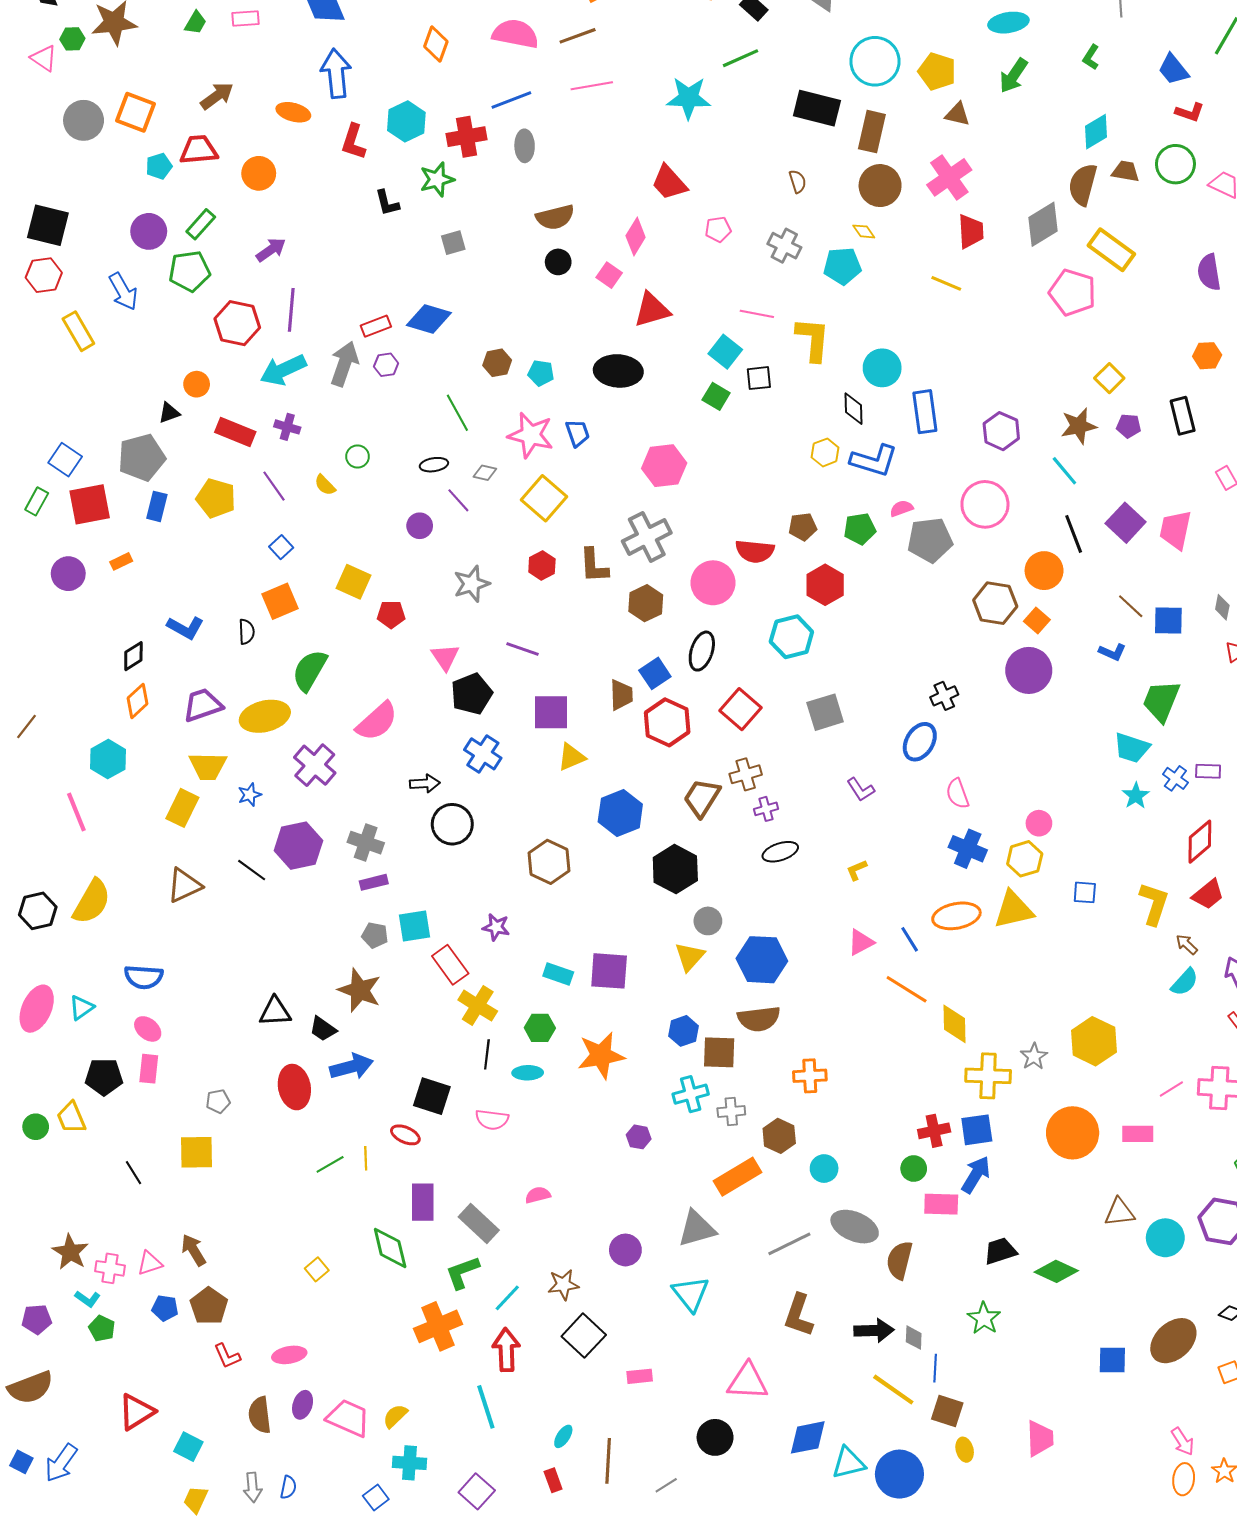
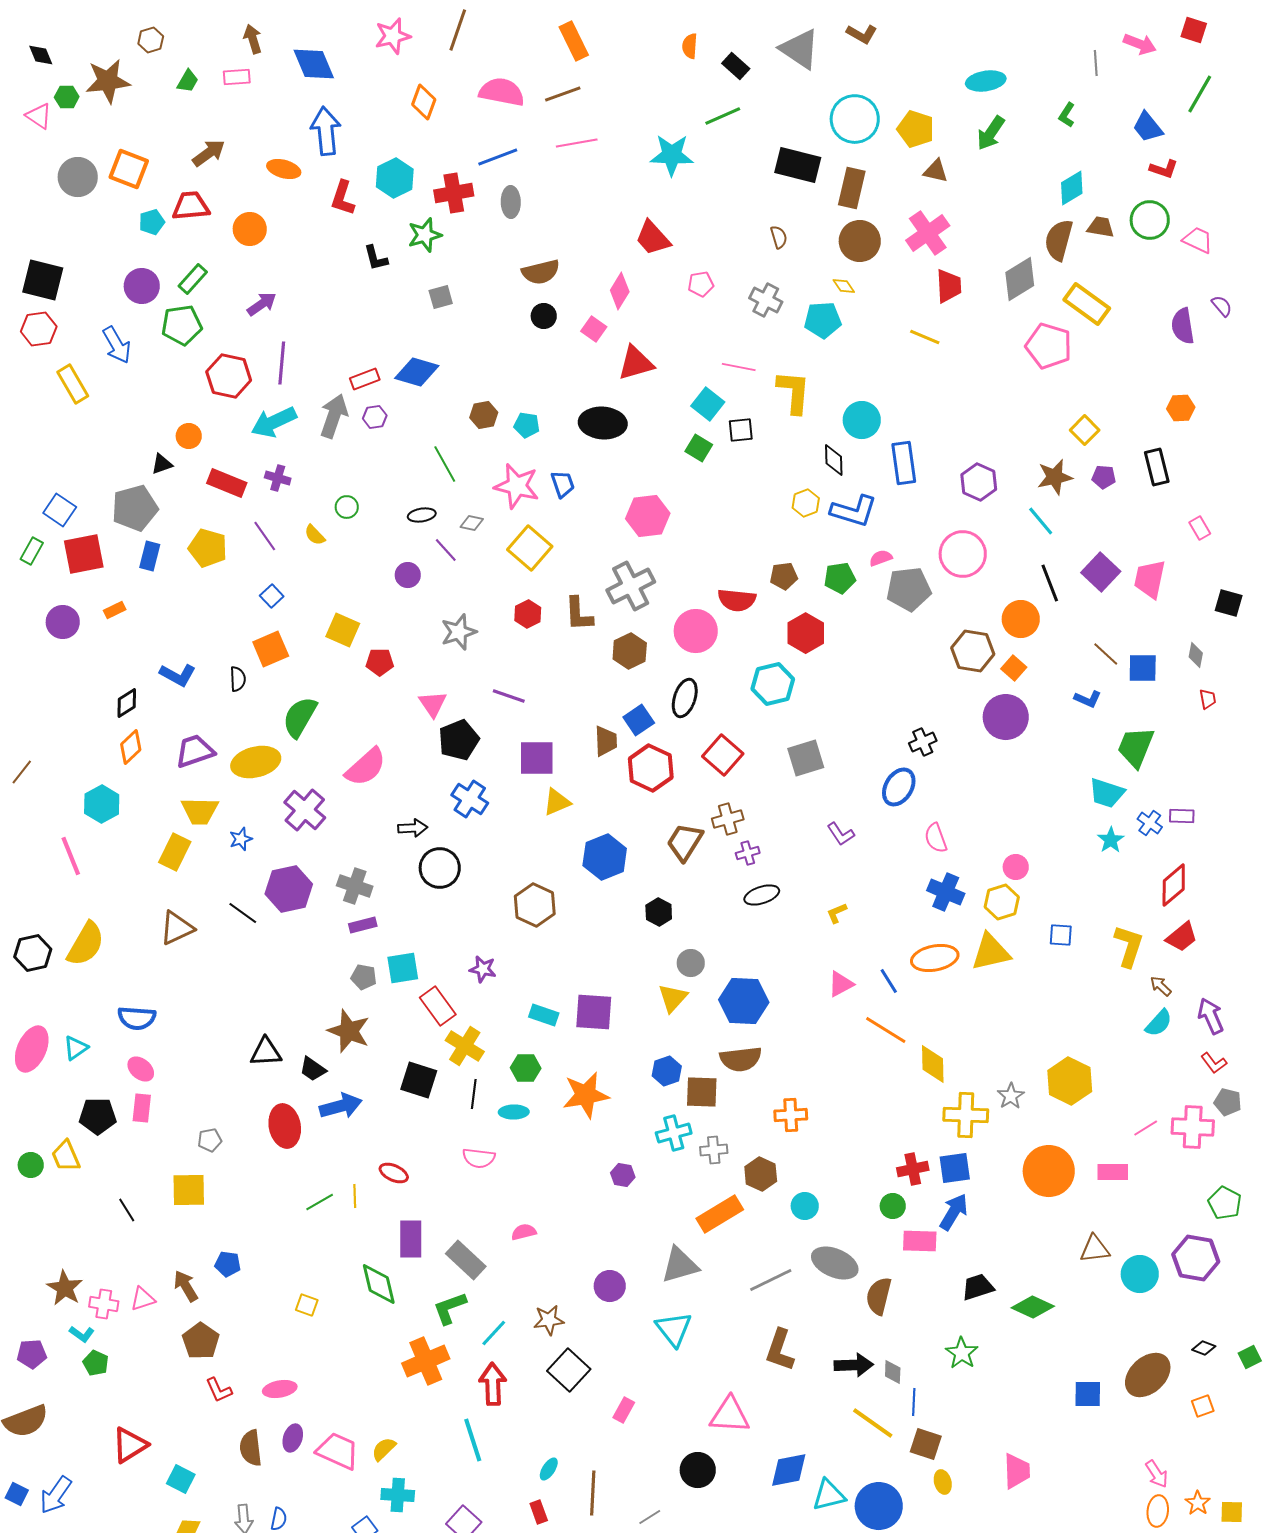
black hexagon: (675, 869) -> (659, 912), size x0.6
black square: (432, 1096) -> (419, 1080), moved
yellow square: (317, 1269) -> (307, 1305), turned -30
blue pentagon: (165, 1308) -> (228, 1264), moved
pink rectangle: (640, 1376) -> (624, 1410), turned -55

